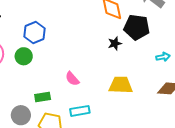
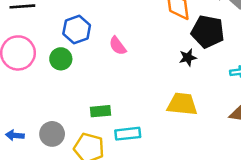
black star: (115, 43) -> (188, 57), moved
pink semicircle: (72, 79) -> (118, 46), moved
green rectangle: (43, 97) -> (100, 111), moved

